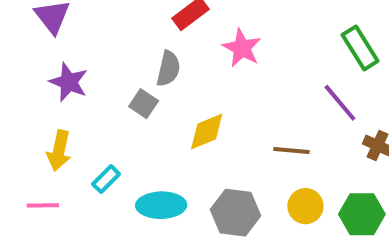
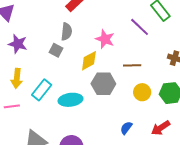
pink star: (242, 48) -> (105, 39), moved
purple line: (340, 103) -> (140, 27), moved
cyan rectangle: (106, 179) -> (42, 90), size x1.5
gray hexagon: (236, 213) -> (103, 84), moved

